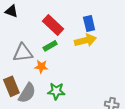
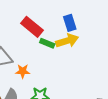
green rectangle: (50, 46) -> (47, 43), moved, turned 56

